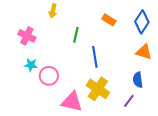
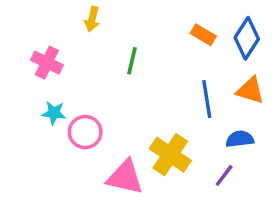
orange rectangle: (109, 20) -> (203, 35), moved
blue line: (95, 57) -> (207, 99), moved
blue semicircle: (138, 80) -> (240, 139), turned 91

